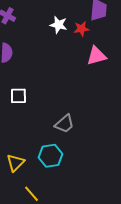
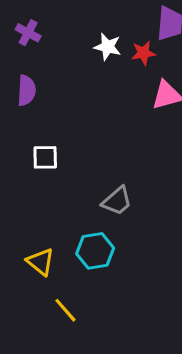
yellow triangle: (15, 163) -> (41, 262), turned -36

